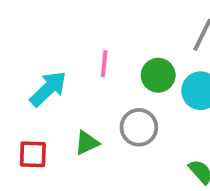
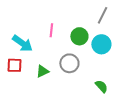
cyan arrow: (48, 89) -> (22, 43), turned 80
red square: (33, 154) -> (14, 65), moved

